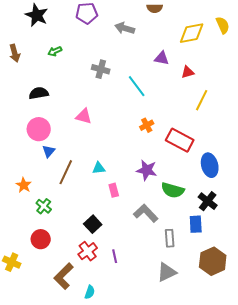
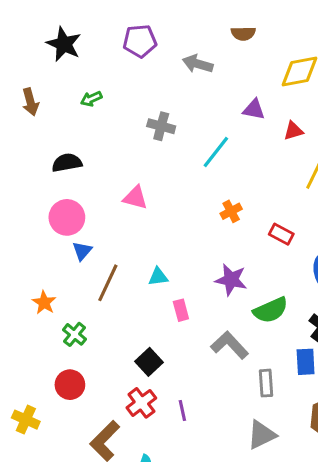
cyan line: (137, 86) -> (216, 152), turned 75
red rectangle: (180, 140) -> (281, 234), size x0.6
green semicircle: (173, 190) -> (271, 310), turned -40

